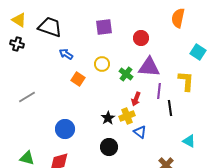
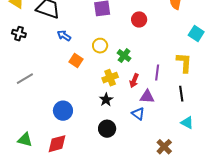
black cross: (17, 44) -> (19, 34), moved
purple triangle: (149, 67) -> (147, 97), moved, size x0.7
black line: (170, 108) -> (181, 94), moved
yellow cross: (127, 116) -> (110, 78), moved

